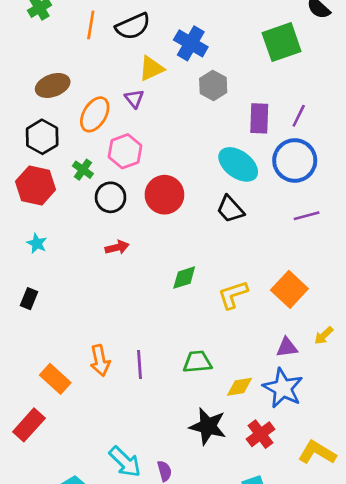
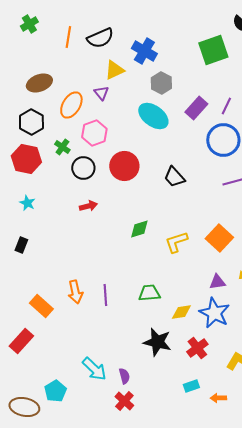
purple rectangle: (259, 118) -> (196, 108), turned 40
cyan ellipse: (238, 164) -> (153, 116), moved

